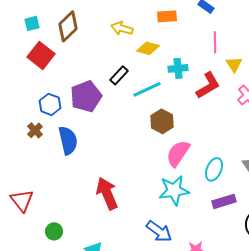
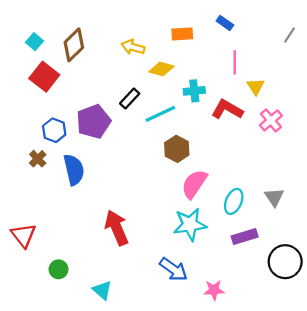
cyan square: (32, 23) -> (34, 42), turned -35
red L-shape: (208, 85) -> (227, 109), turned -120

